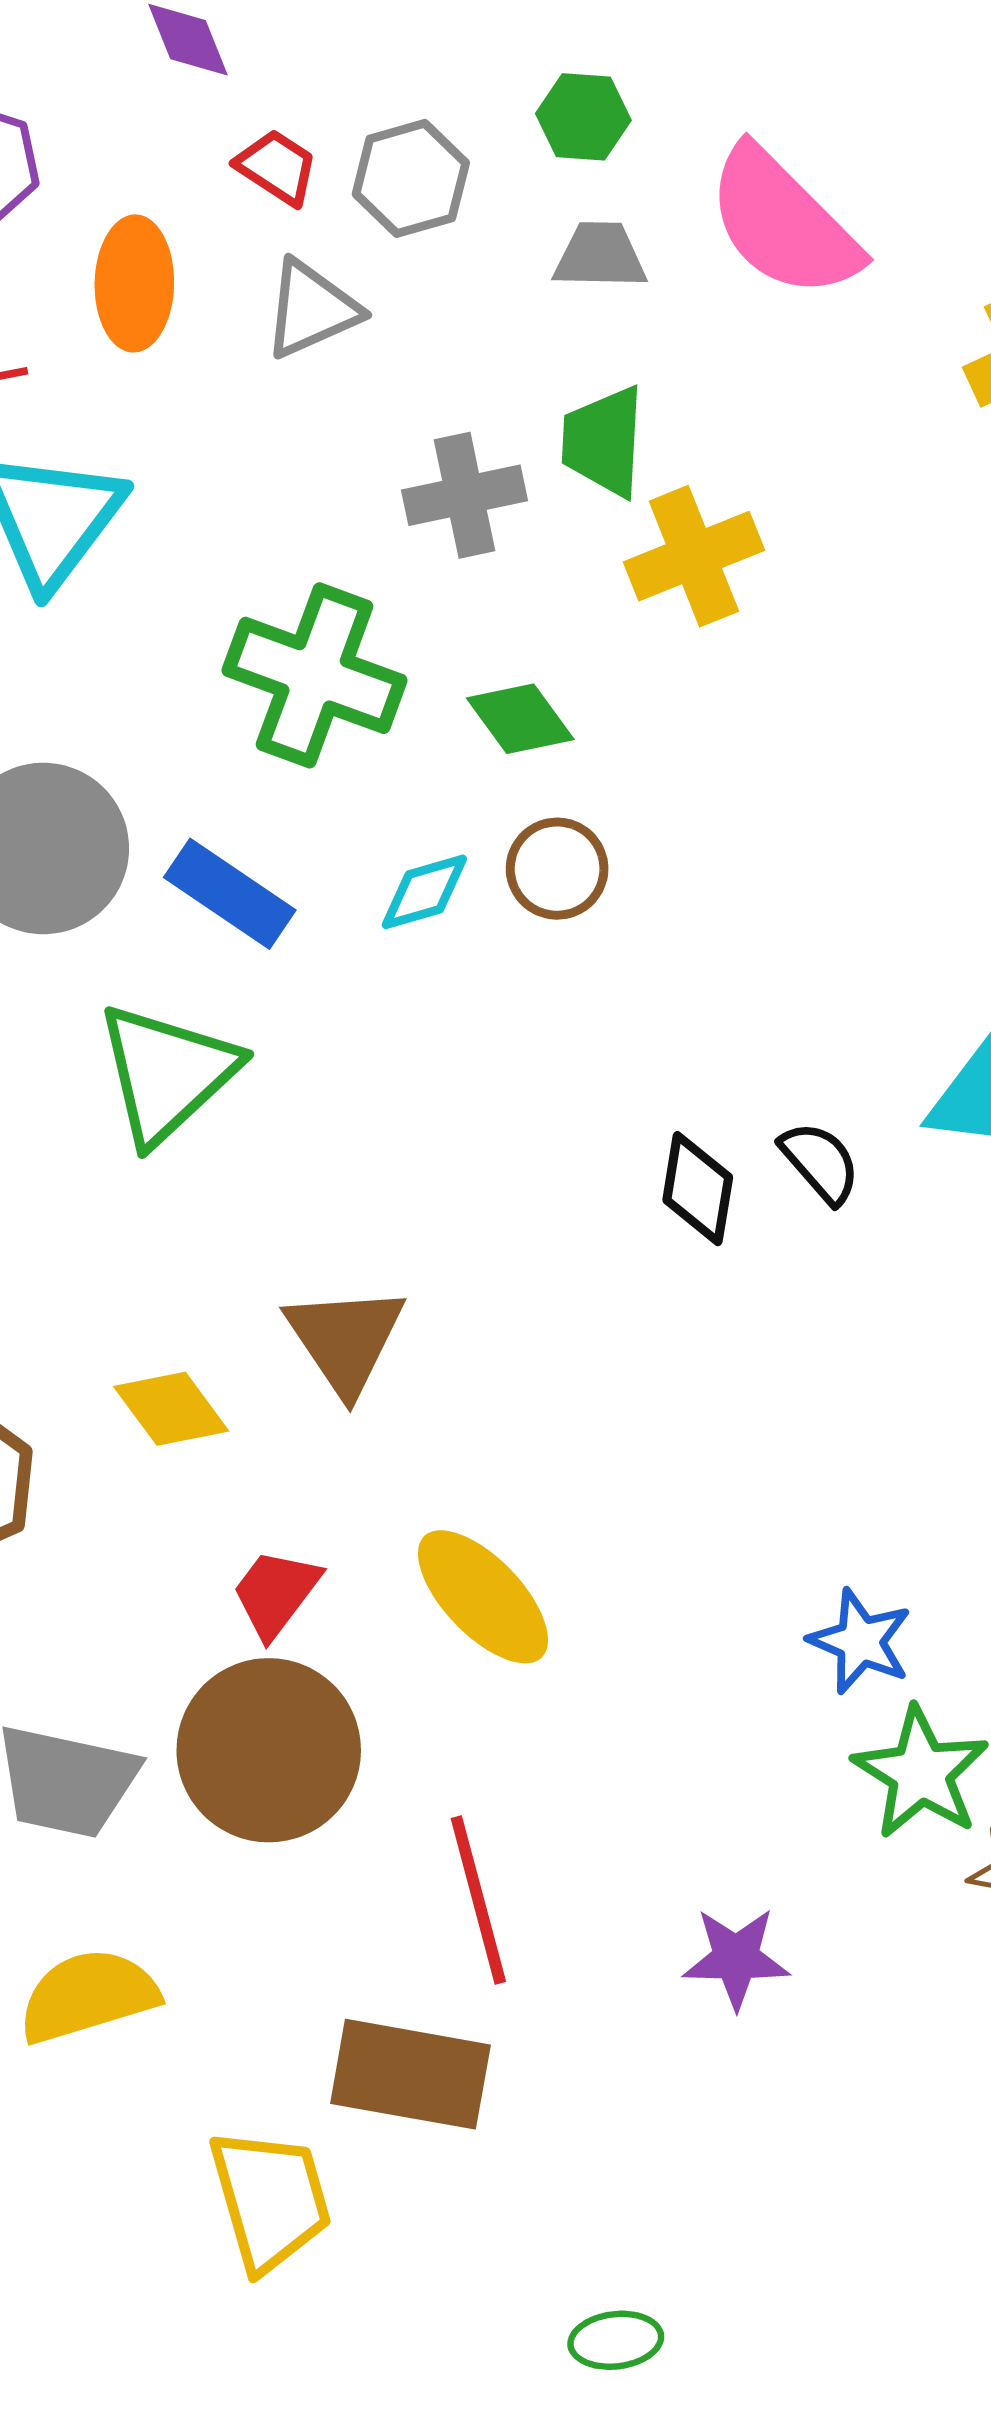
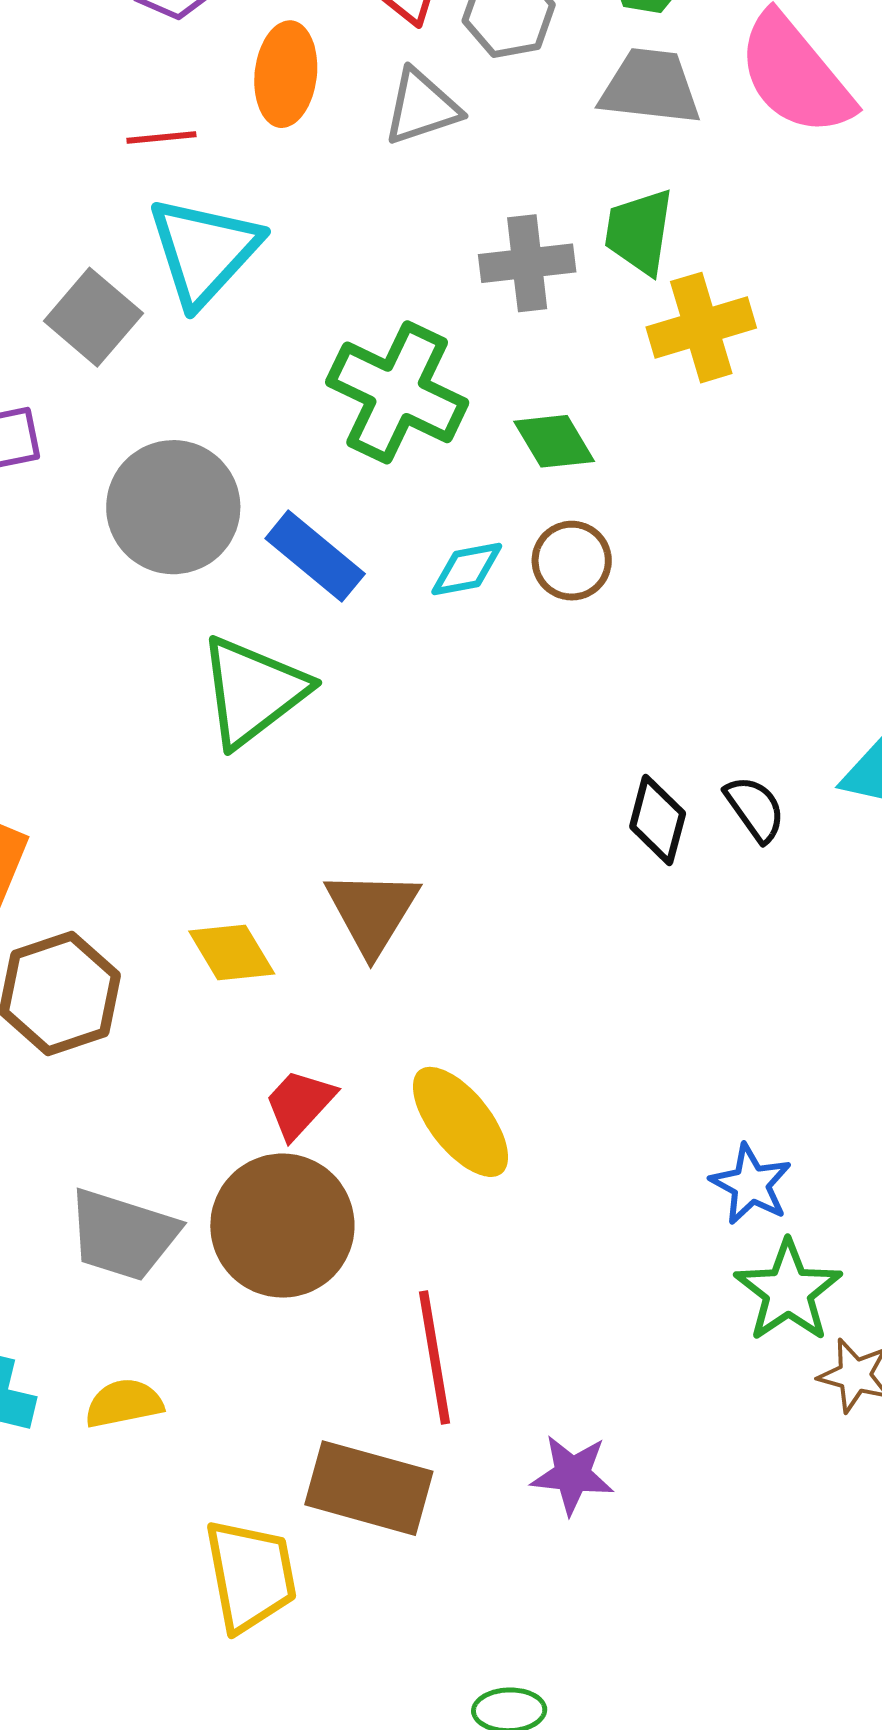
gray trapezoid: (600, 256) -> (650, 87), size x1.4
purple star: (736, 1958) -> (572, 1475), moved
yellow semicircle: (88, 1996) -> (124, 1403), size x0.7

